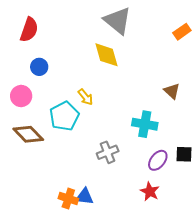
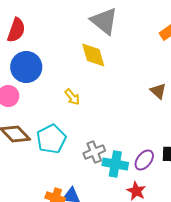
blue circle: (39, 67) -> (26, 67), size x1.8
cyan pentagon: (64, 116) -> (51, 139), moved
cyan cross: (145, 124) -> (115, 164), moved

